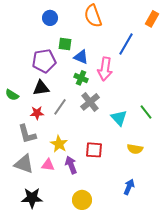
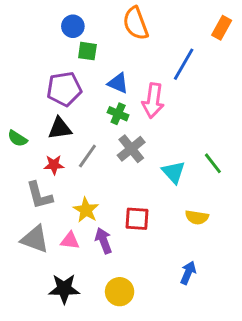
green square: (65, 44) -> (87, 51), moved
black star: (32, 198) -> (64, 289), moved

